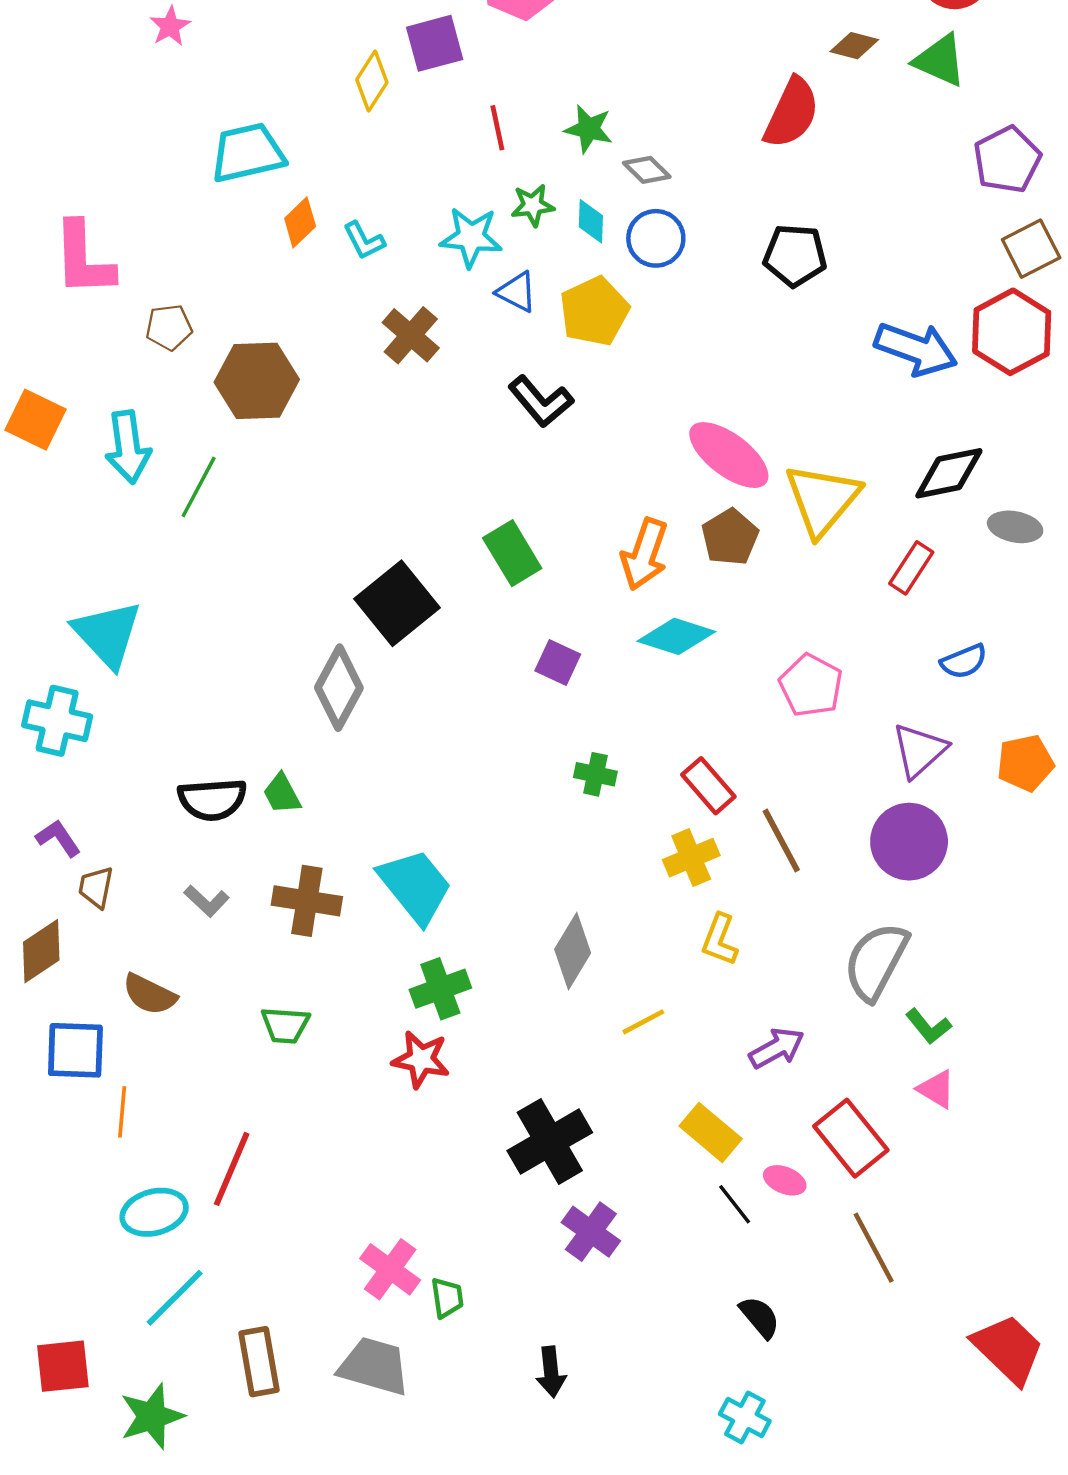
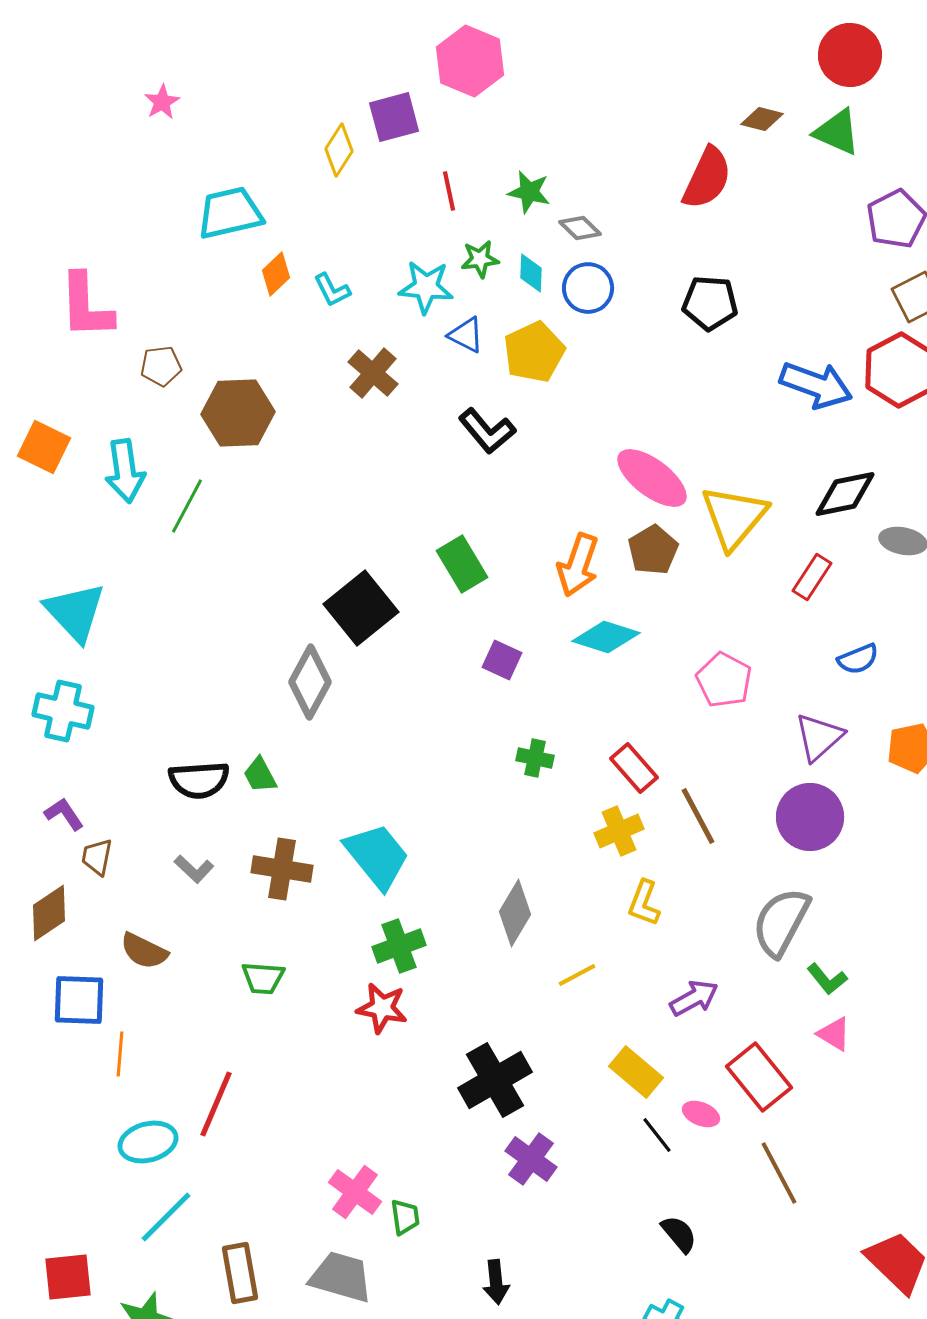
cyan triangle: (107, 634) -> (75, 612), moved

